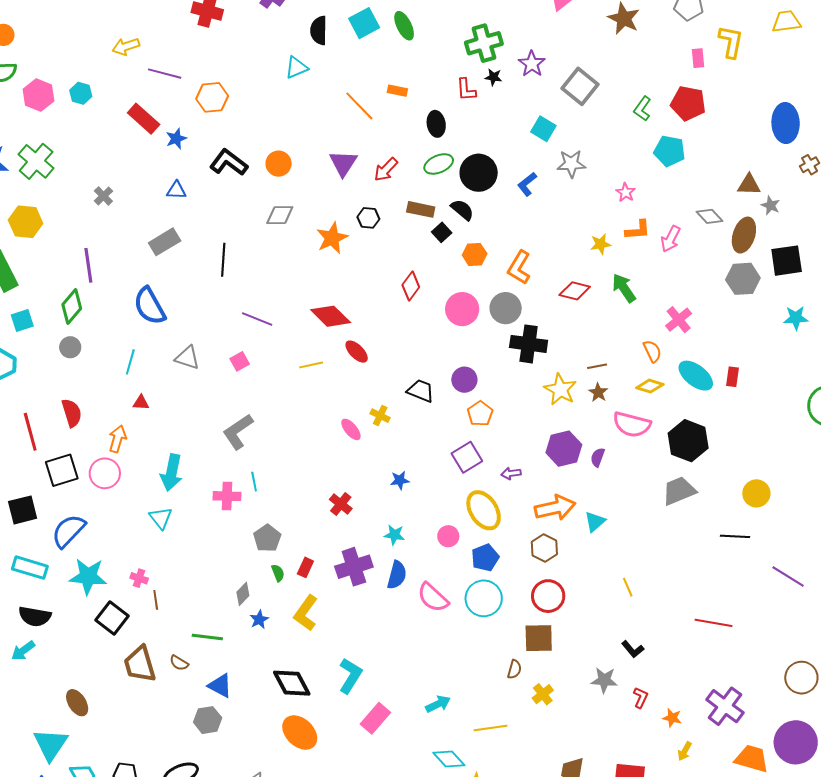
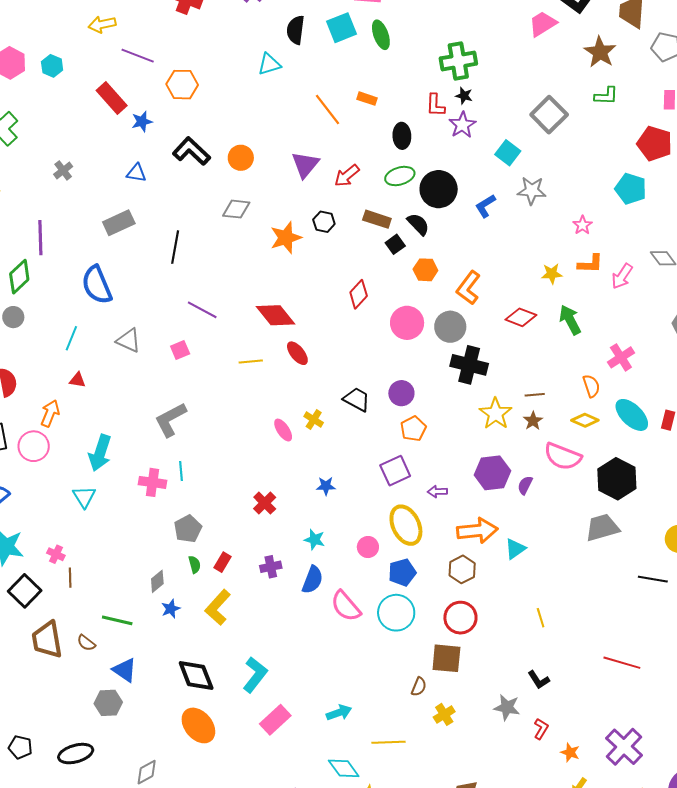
purple star: (532, 64) -> (462, 125), moved
green L-shape: (642, 109) -> (606, 96), moved, turned -130
purple cross: (354, 567) -> (271, 567), size x0.6

